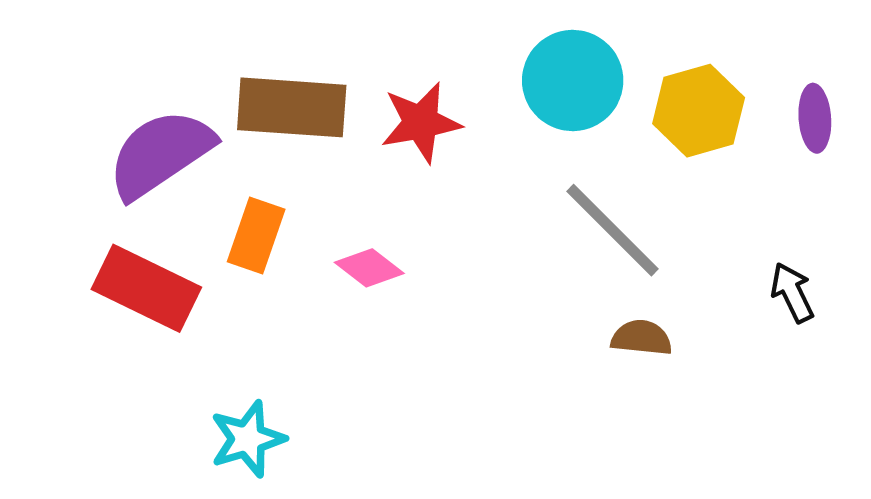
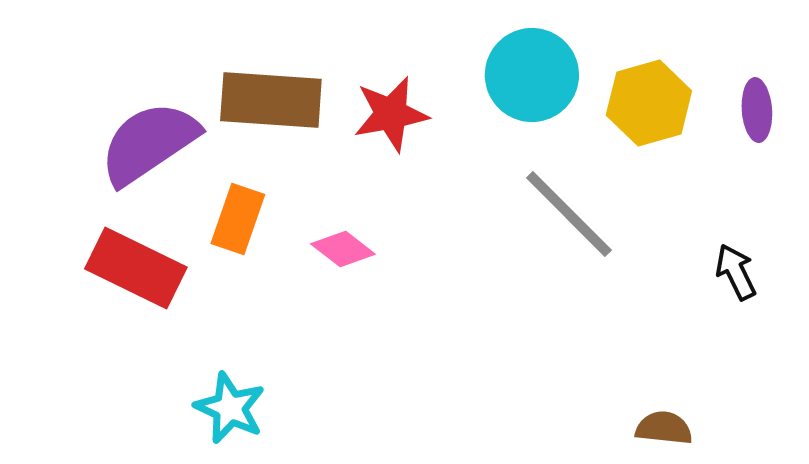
brown semicircle: (642, 338) -> (664, 428), moved
cyan star: (248, 439) -> (230, 408), turned -30

